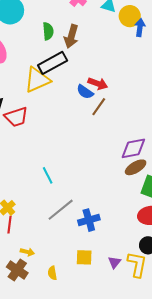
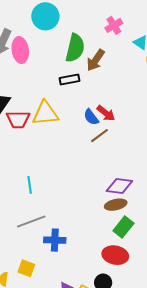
green semicircle: (48, 31) -> (75, 48), size x1.6
black rectangle: (53, 63) -> (69, 80), size x0.7
yellow triangle: (37, 80) -> (45, 113), moved
yellow square: (84, 257) -> (26, 268), moved

